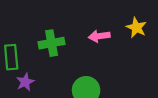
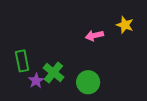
green cross: (52, 43) -> (54, 73), moved, turned -35

